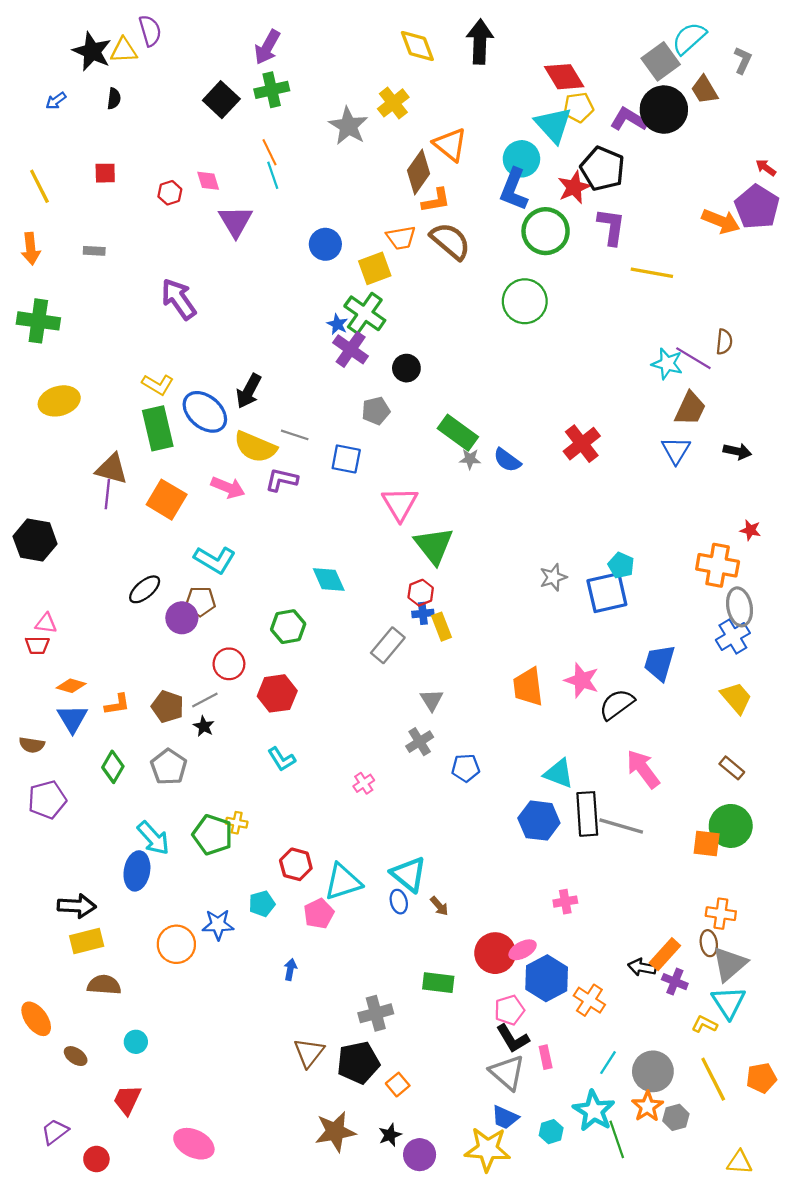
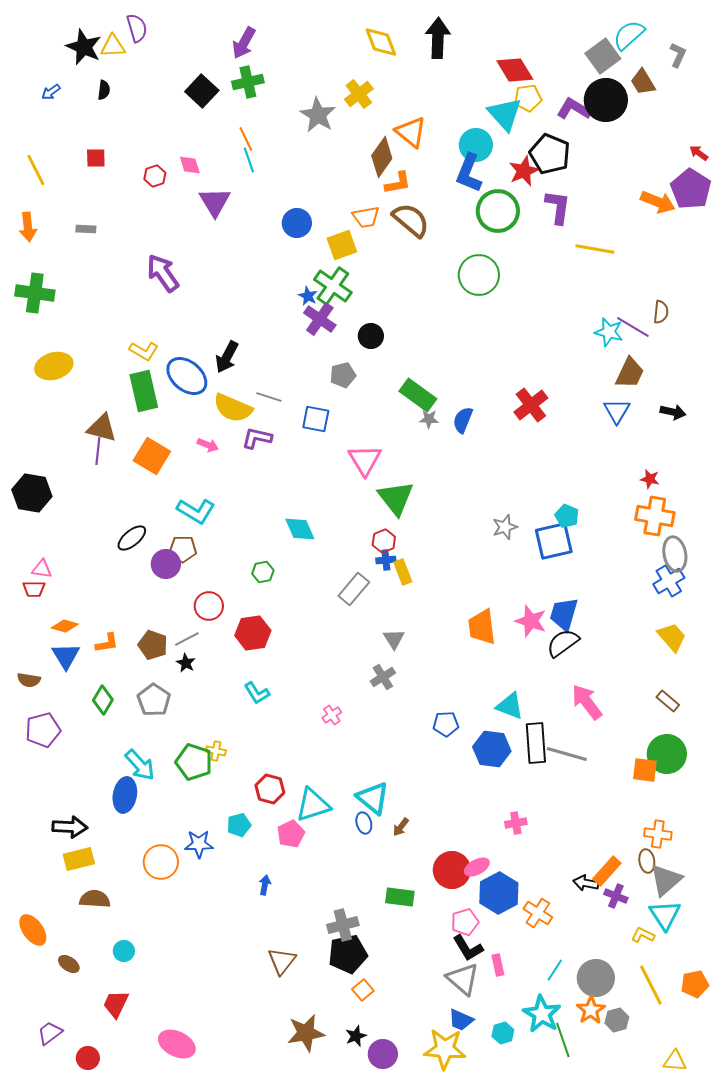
blue semicircle: (507, 460) -> (463, 420), turned 76
pink arrow: (228, 487) -> (208, 445), size x0.7
red star: (750, 530) -> (650, 479), moved
green hexagon: (288, 627) -> (263, 572), size x0.7
blue trapezoid: (659, 663) -> (564, 614), moved
blue pentagon: (466, 768) -> (446, 724), moved
brown arrow: (439, 906) -> (401, 827), turned 78
black pentagon: (358, 1063) -> (348, 954), moved

